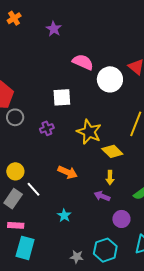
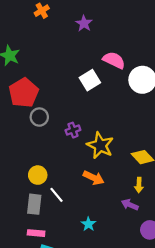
white square: (62, 97) -> (90, 80), moved, turned -30
yellow star: (89, 132) -> (100, 145), moved
gray rectangle: (13, 199) -> (34, 204), turned -30

